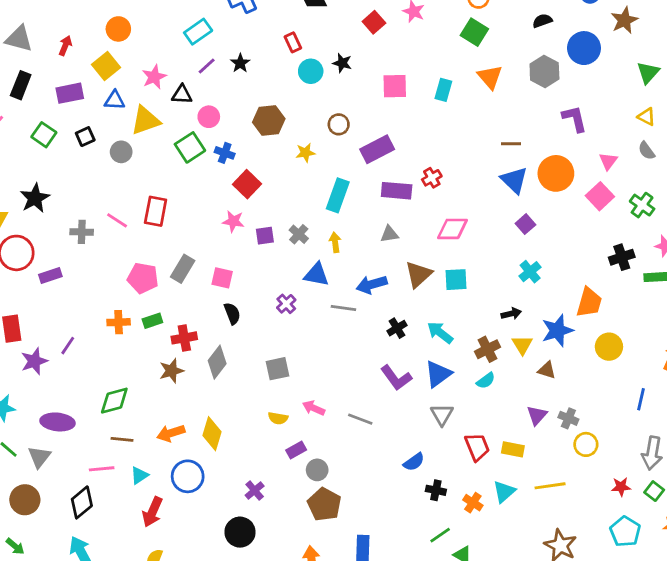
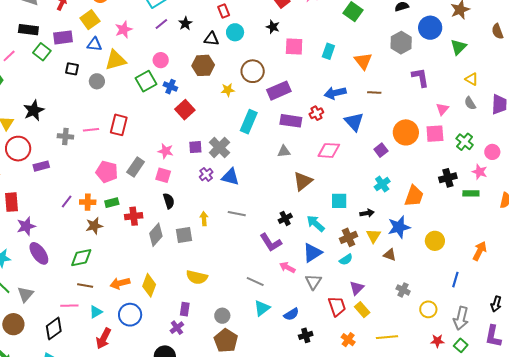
black star: (342, 63) -> (273, 27), moved
green triangle: (648, 73) -> (458, 47), moved
orange triangle: (490, 77) -> (363, 61), moved
black rectangle: (21, 85) -> (28, 30), turned 72
black triangle: (182, 95) -> (211, 39), moved
brown circle: (339, 124) -> (253, 71), size x1.5
green square: (44, 135) -> (42, 52), moved
black square: (85, 137) -> (72, 69), turned 32
orange circle: (556, 173) -> (406, 132), moved
blue triangle: (514, 180) -> (354, 122), moved
pink square: (600, 196) -> (435, 134), turned 36
pink line: (117, 220) -> (91, 130), turned -42
pink star: (233, 221) -> (166, 151), moved
gray cross: (299, 234) -> (219, 148), size x1.5
yellow arrow: (335, 242) -> (204, 219), moved
cyan square: (456, 280) -> (339, 201), moved
blue arrow: (372, 285) -> (335, 93), moved
orange trapezoid: (589, 302) -> (414, 196), moved
purple cross: (286, 304) -> (206, 174), moved
gray line: (343, 308) -> (237, 214), moved
purple line: (68, 346) -> (67, 202), moved
gray square: (277, 369) -> (184, 235), moved
brown star: (171, 371) -> (94, 226), moved
purple L-shape: (396, 378) -> (271, 242), moved
pink arrow: (314, 408) -> (287, 267), moved
purple triangle: (537, 415) -> (357, 288), moved
yellow semicircle: (278, 418) -> (197, 277), size x1.5
purple ellipse: (58, 422) -> (39, 253), moved, turned 45
yellow circle: (586, 444) -> (428, 309), moved
yellow rectangle: (513, 449) -> (362, 310), turned 35
purple rectangle: (296, 450) -> (185, 309), moved, turned -56
black cross: (436, 490) -> (306, 335), turned -32
cyan triangle: (504, 492) -> (262, 308), moved
orange cross: (473, 503) -> (348, 340), moved

